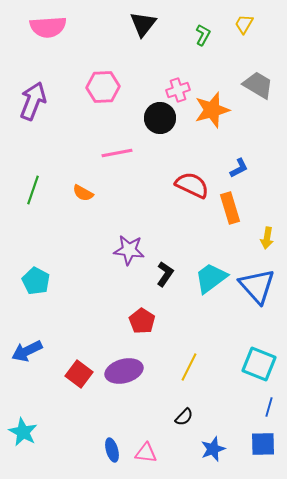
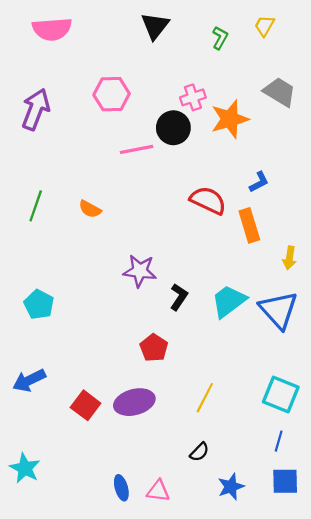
pink line: (117, 153) -> (137, 149), moved
blue line: (269, 407) -> (279, 441), moved

